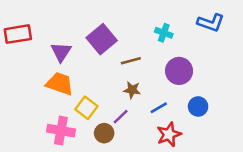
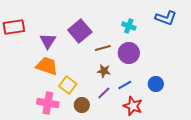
purple circle: (179, 71) -> (129, 53), moved
purple line: (121, 117) -> (104, 93), moved
red star: (169, 134) -> (133, 106), turned -30

